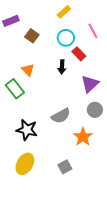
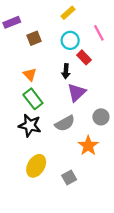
brown square: (32, 36) -> (34, 38), turned 32
purple triangle: (90, 84) -> (77, 92), moved
green rectangle: (15, 89) -> (33, 99), moved
black star: (27, 130) -> (30, 125), moved
yellow ellipse: (25, 164) -> (36, 166), moved

